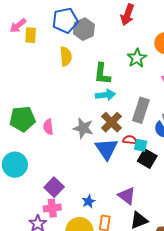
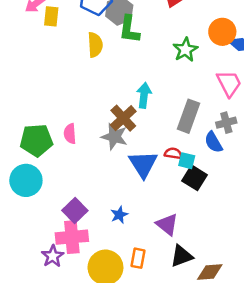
green L-shape: (102, 74) -> (129, 29), moved
cyan arrow: (105, 95) -> (144, 95), turned -78
green pentagon: (23, 119) -> (36, 140), moved
brown cross: (111, 122) -> (123, 118), moved
blue star: (89, 201) -> (119, 215), moved
pink cross: (52, 208) -> (72, 237), size x1.4

